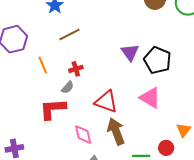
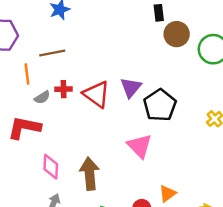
brown line: (69, 34) -> (52, 53), moved
gray semicircle: (68, 87) -> (42, 97), moved
red triangle: (106, 102) -> (96, 94), moved

